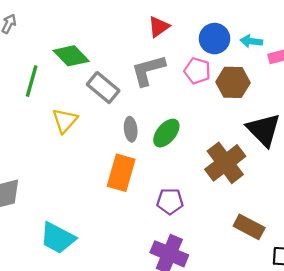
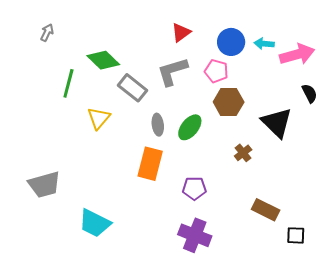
brown hexagon: (233, 82) -> (229, 102), moved
brown cross: (225, 163) -> (243, 153), size x0.5

